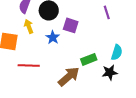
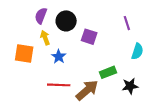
blue star: (53, 37) -> (59, 57), moved
cyan semicircle: (117, 52) -> (137, 51), moved
red line: (29, 65) -> (59, 85), moved

